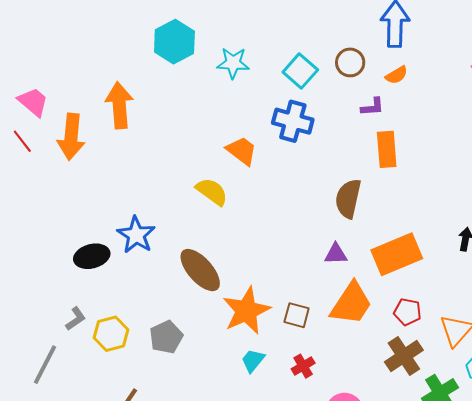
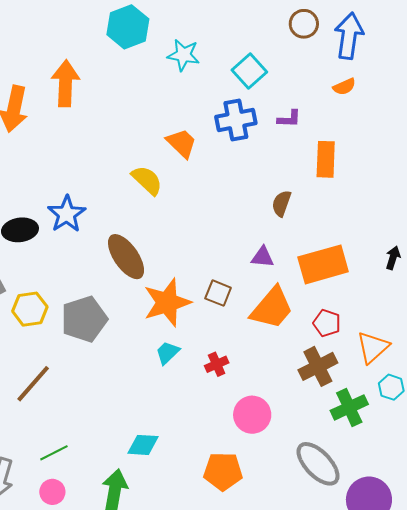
brown circle: (350, 62) -> (304, 24), moved
purple L-shape: (372, 107) -> (289, 119), moved
blue cross: (293, 121) -> (236, 120), turned -33
brown semicircle: (348, 199) -> (281, 203), size x0.7
brown square: (297, 315) -> (218, 293), moved
gray pentagon: (166, 337) -> (84, 319), size x1.4

